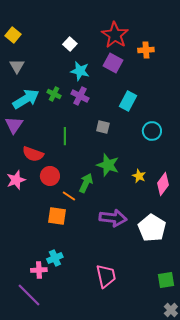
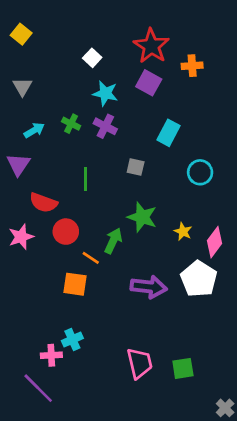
yellow square: (13, 35) -> (21, 34), moved
cyan arrow: (26, 99) -> (34, 130), size x0.6
white pentagon: (152, 228) -> (199, 279), moved
green square: (166, 280) -> (183, 368), moved

